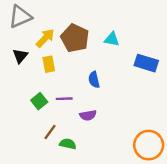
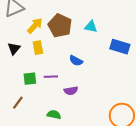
black triangle: (20, 56) -> (14, 49), moved
blue semicircle: (94, 80) -> (76, 61), turned -48
green square: (39, 101) -> (30, 79), turned 32
brown line: (50, 132) -> (18, 103), moved

